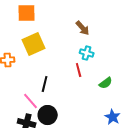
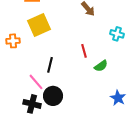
cyan cross: (87, 53) -> (117, 34), moved
green semicircle: (106, 83) -> (101, 66), moved

